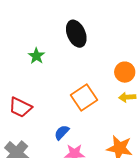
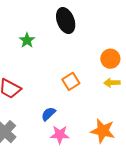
orange square: (84, 97) -> (71, 81), size x0.7

